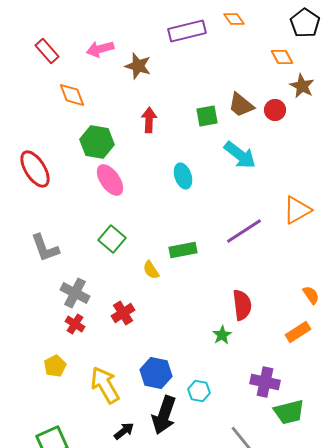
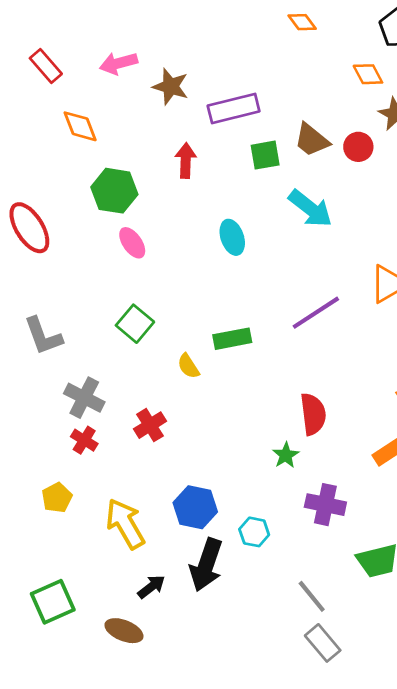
purple rectangle: (187, 31) -> (234, 108), moved
pink ellipse: (110, 180) -> (132, 243), size x0.7
purple cross: (265, 382) -> (325, 505), moved

